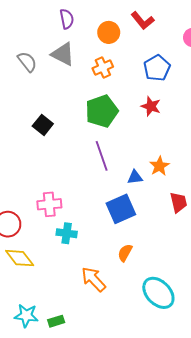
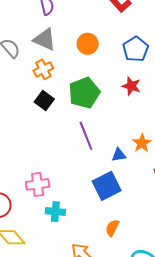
orange circle: (109, 32) -> (88, 44), moved
orange cross: (103, 67) -> (43, 69), moved
black square: (43, 125) -> (44, 100), moved

